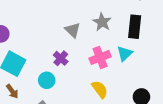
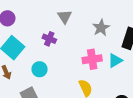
gray triangle: (73, 30) -> (65, 17), moved
purple cross: (61, 58) -> (49, 39), moved, turned -32

